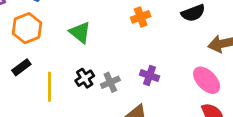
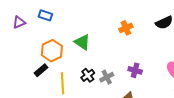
orange hexagon: (27, 28) -> (52, 51), moved

